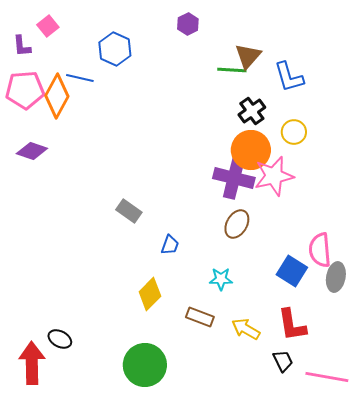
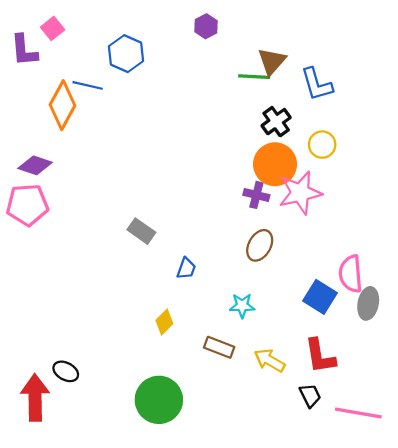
purple L-shape: (22, 46) -> (24, 50), size x1.4
pink pentagon: (25, 90) -> (27, 205), moved
purple cross: (234, 178) -> (256, 195), size x0.6
yellow diamond: (150, 294) -> (164, 322), size x0.7

